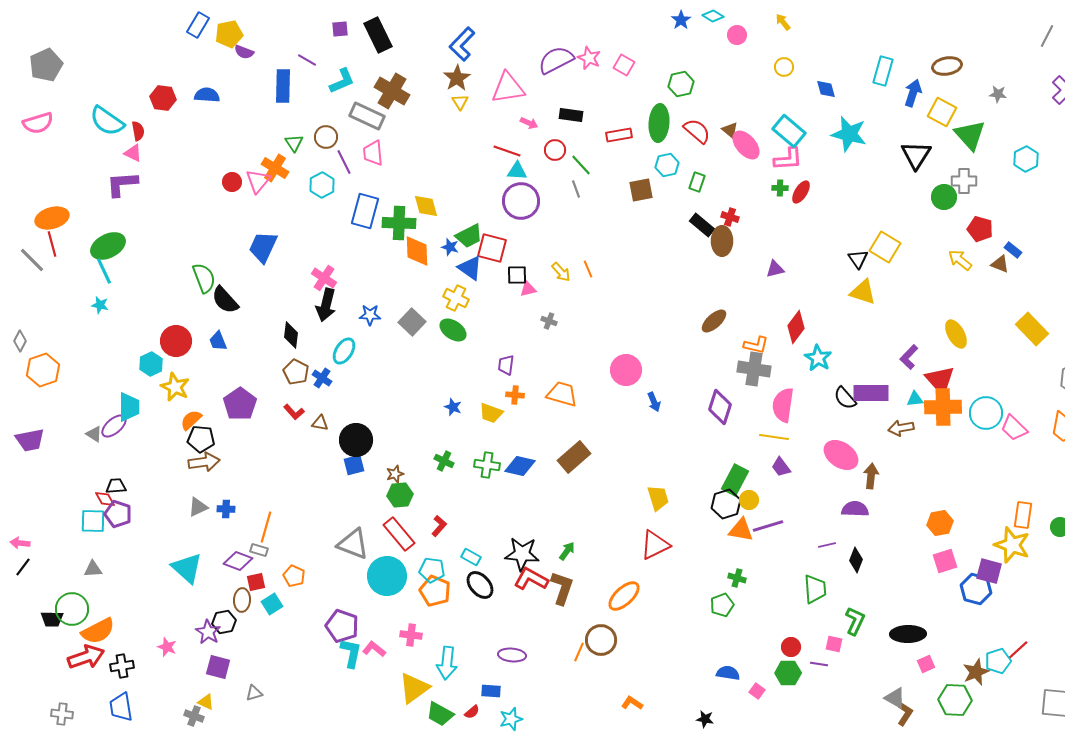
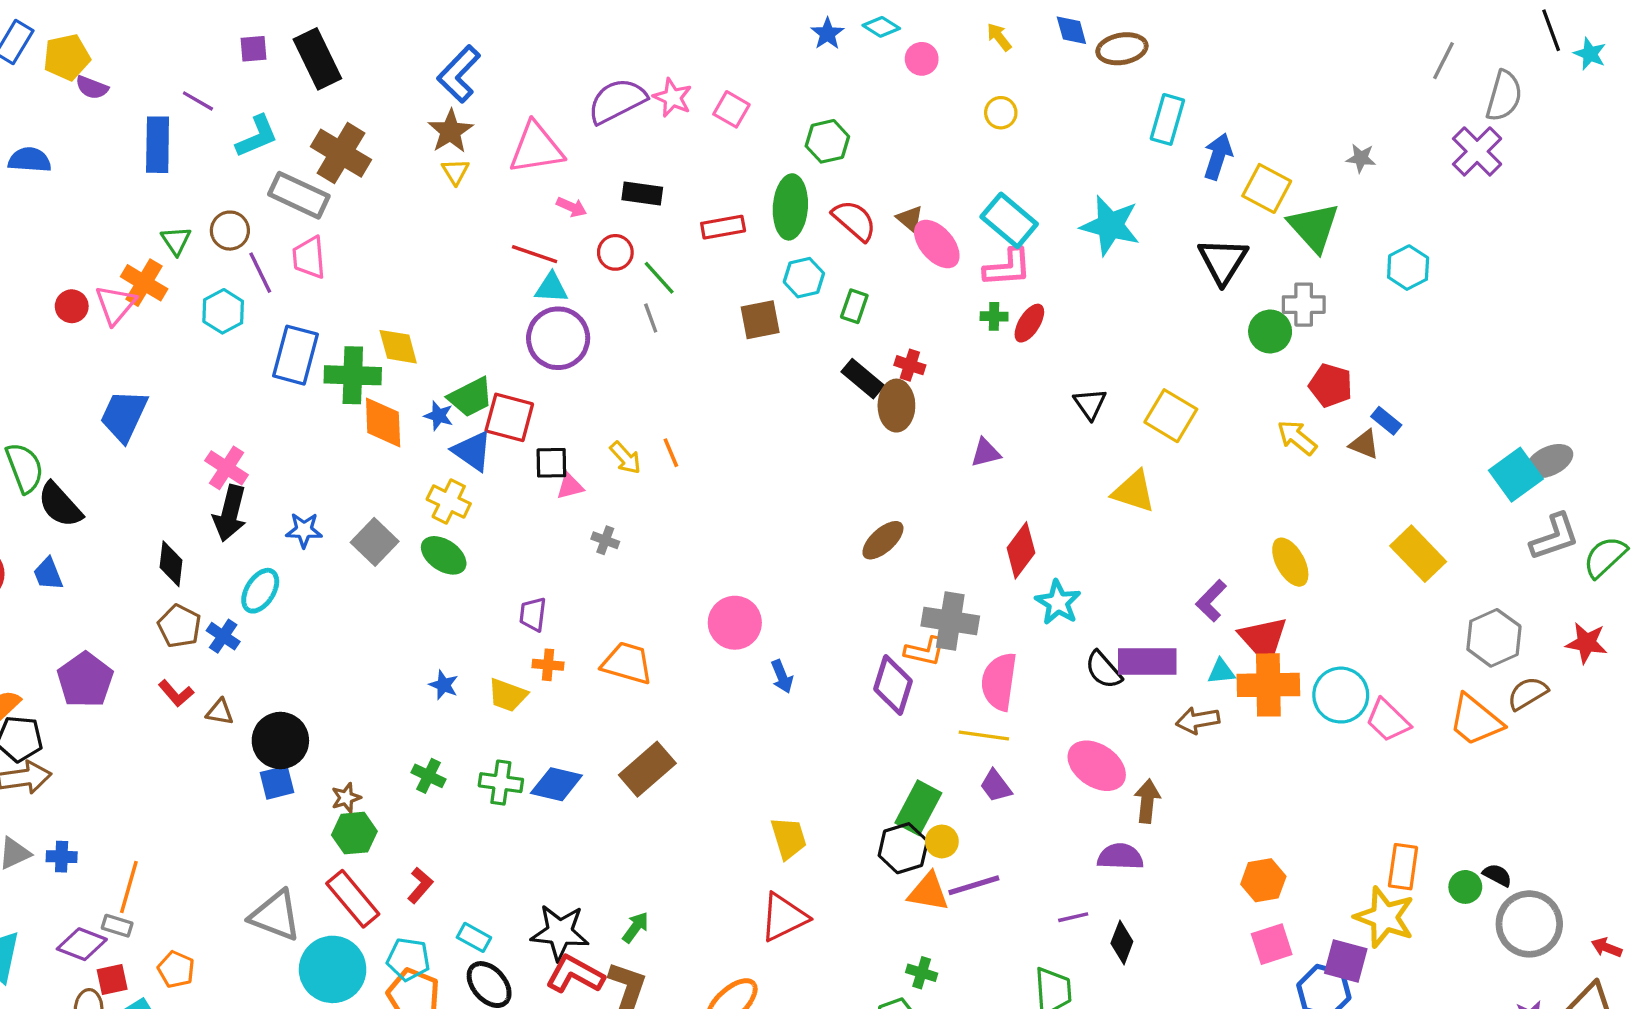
brown ellipse: (947, 66) -> (1122, 49), moved
blue diamond: (826, 89) -> (1071, 30), moved
black triangle: (858, 259) -> (1090, 404), moved
orange L-shape: (756, 345) -> (925, 651), moved

